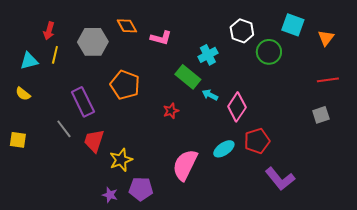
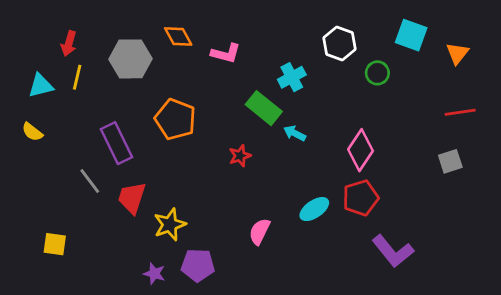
green circle: (269, 52) -> (377, 73), size x0.7
pink diamond: (237, 107) -> (361, 150), moved
yellow square: (18, 140) -> (55, 244), moved
pink semicircle: (185, 165) -> (260, 231), size x0.6

